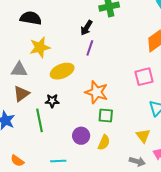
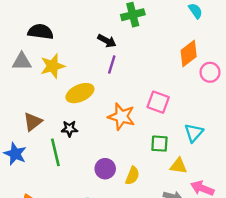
black arrow: (86, 28) -> (107, 41), turned -91
gray triangle: (19, 70) -> (22, 61), moved
pink square: (144, 77) -> (158, 102), moved, turned 36
green square: (106, 115) -> (159, 144), moved
yellow triangle: (143, 136) -> (179, 166), turned -42

